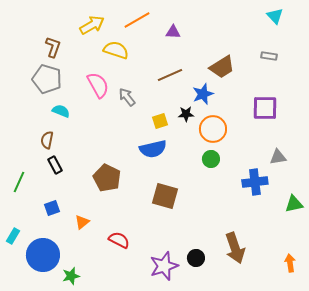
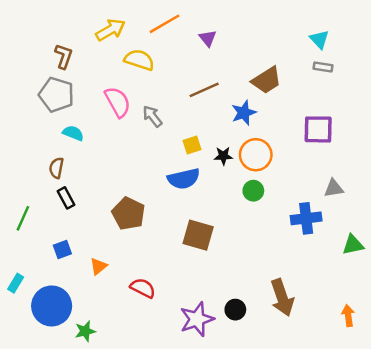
cyan triangle: (275, 16) -> (319, 39), moved
purple triangle: (173, 32) -> (208, 38), turned 49
black star: (186, 114) -> (223, 156), moved

